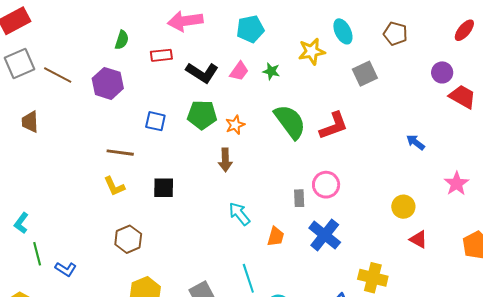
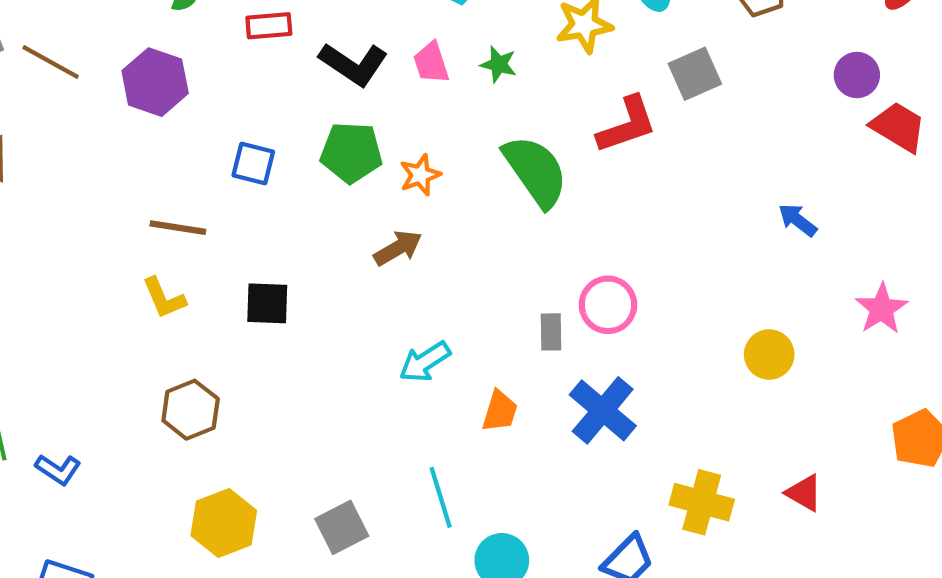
pink trapezoid: (239, 71) -> (431, 63), turned 125
red L-shape: (334, 126) -> (627, 125), moved
brown arrow: (225, 160) -> (398, 248), turned -120
cyan arrow: (239, 214) -> (425, 362), turned -85
red triangle: (418, 239) -> (804, 493), moved

